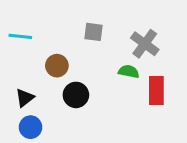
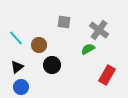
cyan line: (20, 36) -> (16, 38), moved, turned 42
green semicircle: (129, 72) -> (88, 49), turned -40
red rectangle: (156, 91) -> (107, 75), moved, turned 30

